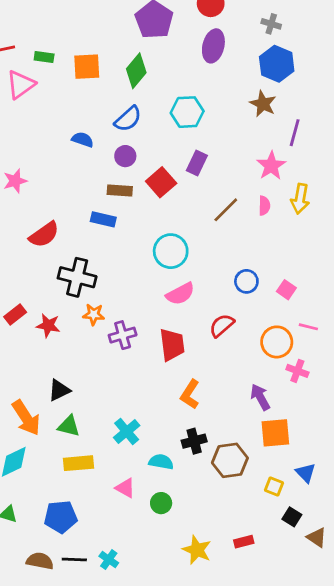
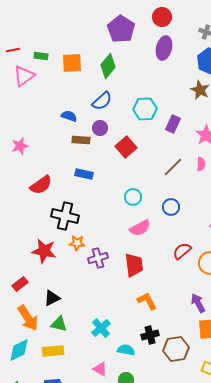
cyan hexagon: (187, 112) -> (145, 109), moved
purple rectangle: (197, 163) -> (173, 124), moved
brown rectangle: (120, 191) -> (81, 140), moved
cyan circle: (171, 251) -> (133, 197), size x0.7
blue circle: (246, 281) -> (171, 207), moved
red rectangle: (15, 314) -> (20, 284), moved
red star: (48, 325) -> (44, 251), size x1.4
red semicircle: (222, 325) -> (182, 251), moved
orange L-shape: (190, 394) -> (147, 301), turned 120
yellow rectangle: (78, 463) -> (53, 351), moved

